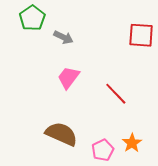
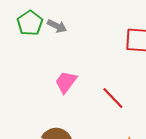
gray arrow: (63, 37) -> (57, 26), moved

